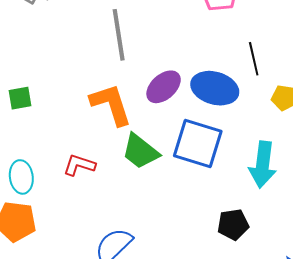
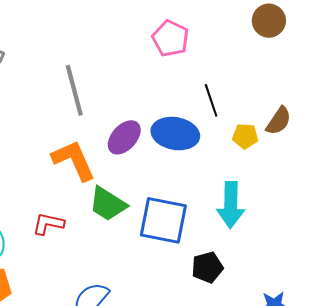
blue square: (198, 143) -> (163, 220), moved

